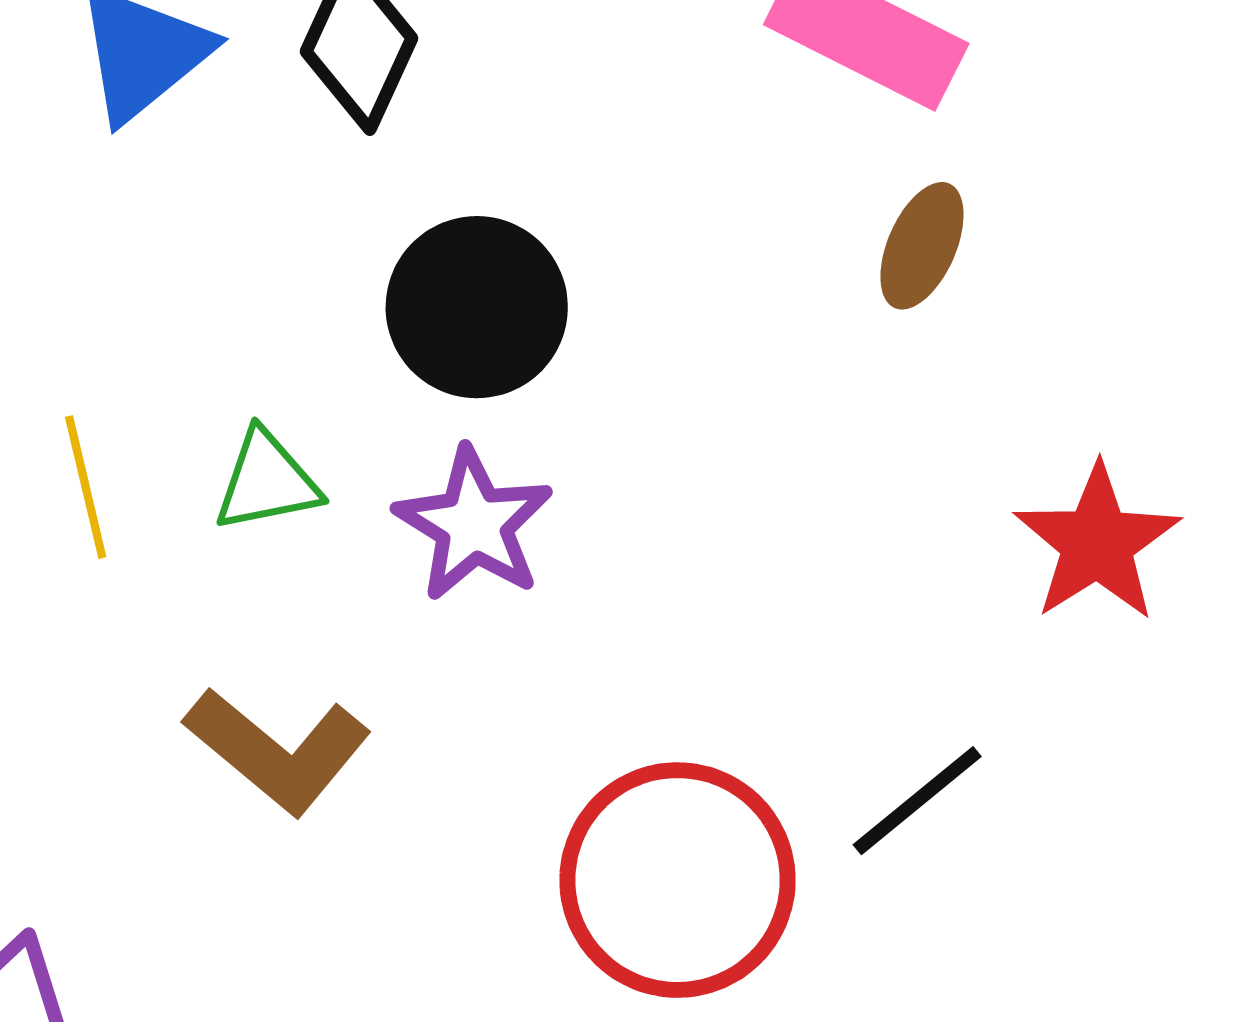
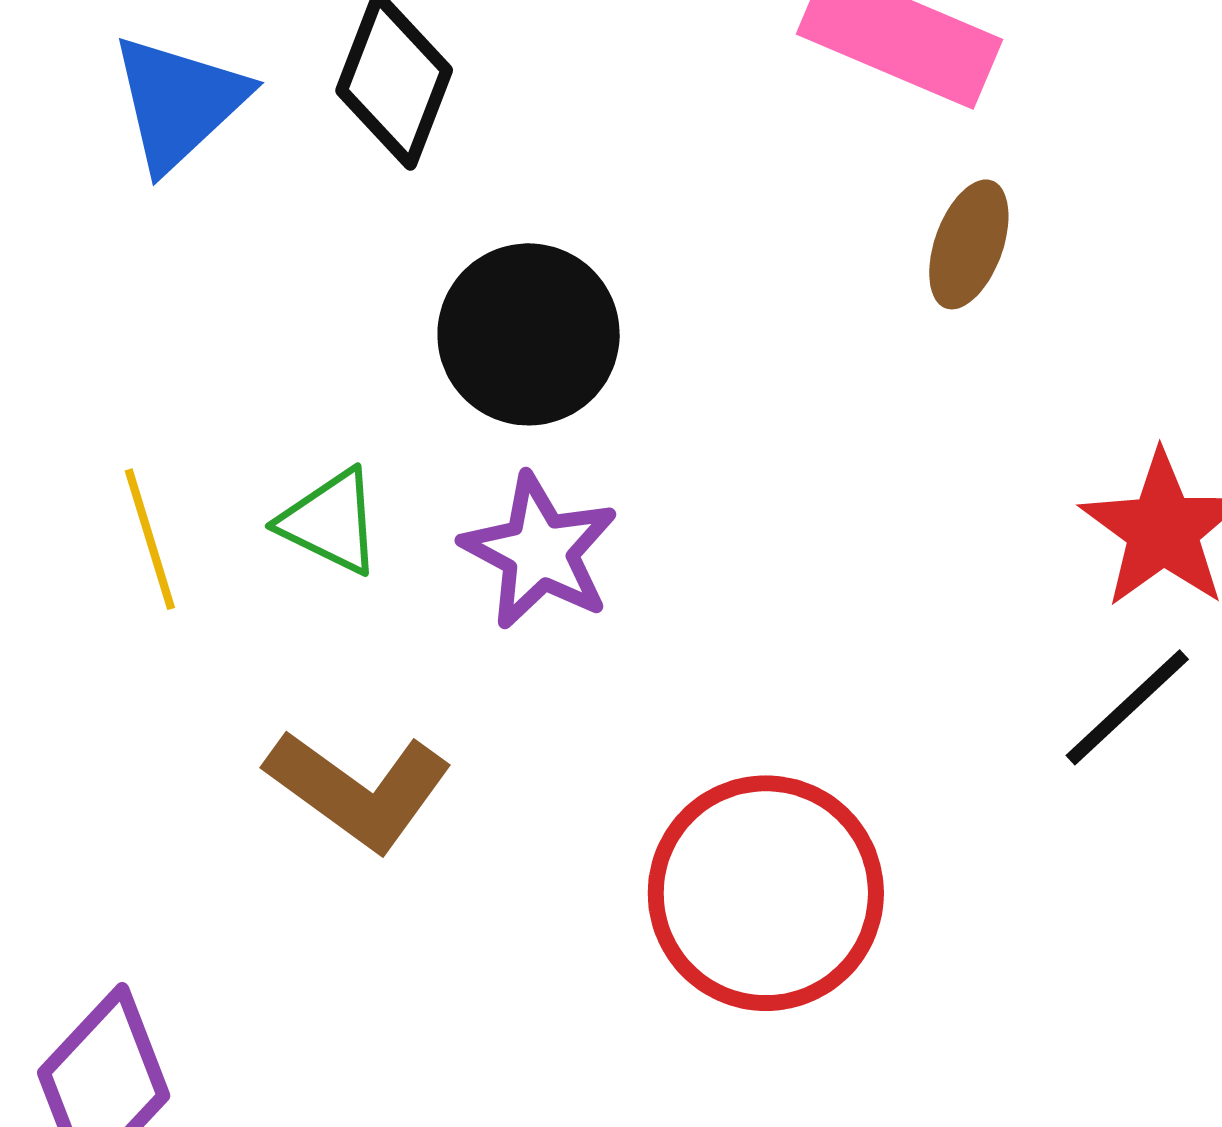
green triangle: (267, 481) -> (330, 522), turned 41
black line: (917, 801) -> (1127, 707), moved

